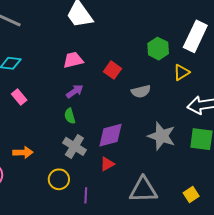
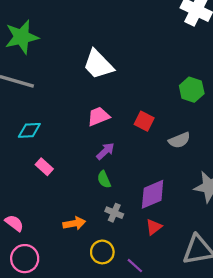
gray cross: (74, 146) -> (114, 213), size x0.7
orange arrow: (23, 152) -> (74, 223), moved
purple line: (86, 195) -> (135, 266), turned -42

